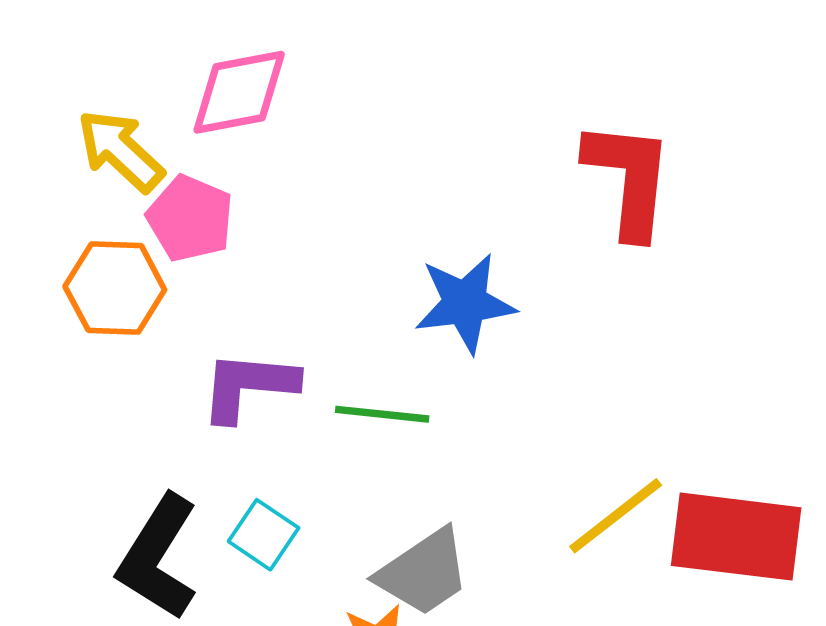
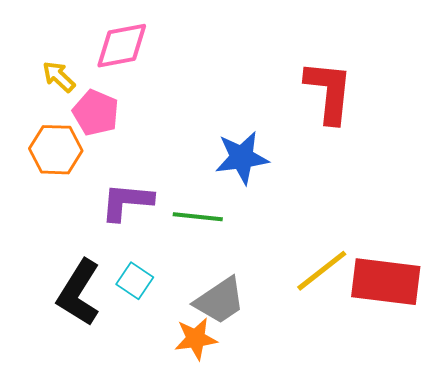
yellow arrow: (120, 151) -> (59, 77), size x0.7

